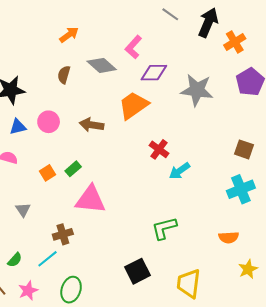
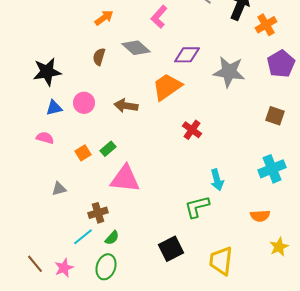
pink L-shape: (133, 47) -> (159, 17), moved
brown square: (244, 149) -> (275, 116), moved
cyan arrow: (179, 171) -> (217, 180), moved, turned -70
gray triangle: (23, 210) -> (59, 189), turned 49
green semicircle: (15, 260) -> (112, 238), moved

